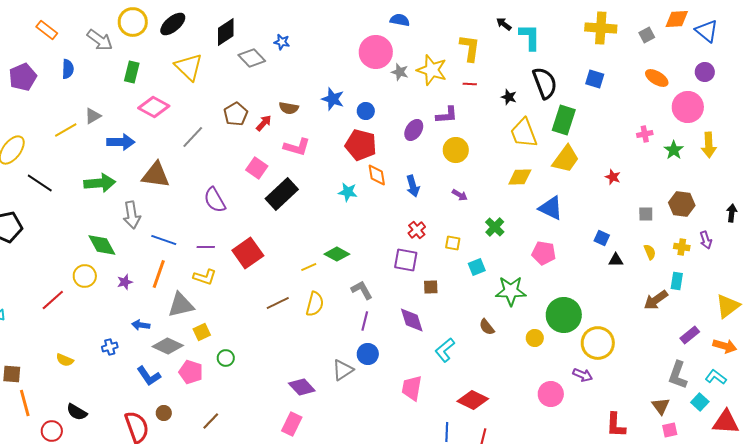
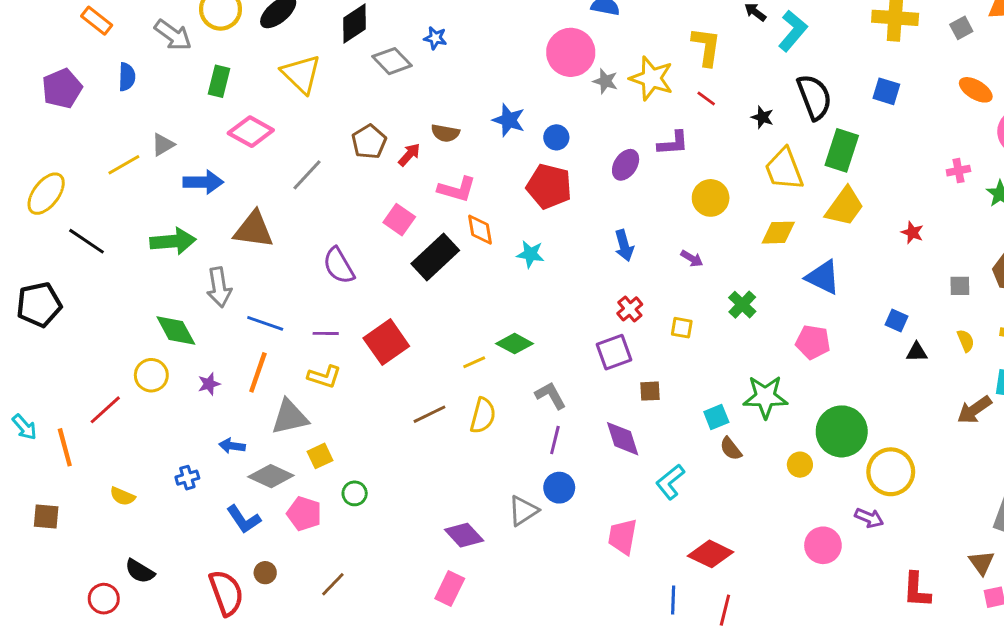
cyan L-shape: (530, 37) -> (793, 31), turned 40
red line: (470, 84) -> (706, 98), turned 32
yellow circle: (456, 150) -> (711, 198), moved
orange diamond: (377, 175) -> (480, 230), moved
purple square: (406, 260) -> (614, 352), turned -30
cyan square: (477, 267) -> (716, 417), moved
orange line: (25, 403) -> (65, 447), moved

